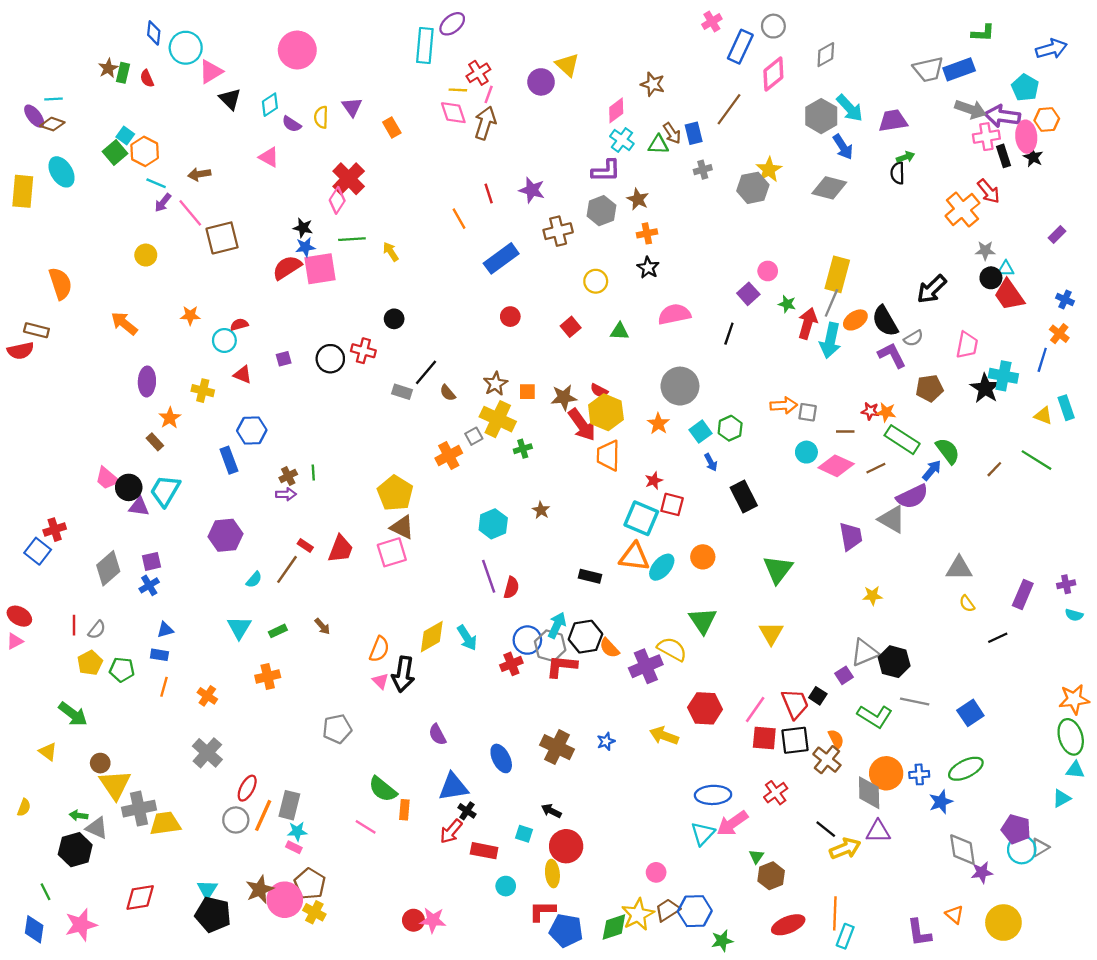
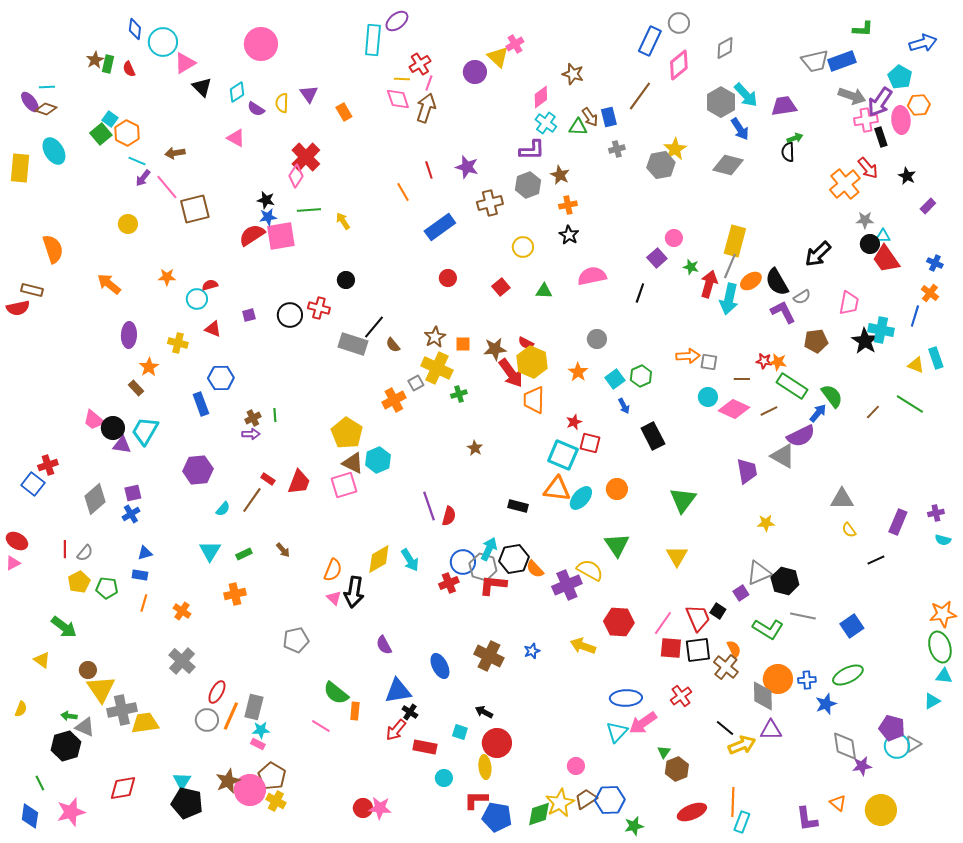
pink cross: (712, 22) -> (515, 44), moved
purple arrow: (1002, 116) -> (880, 102), turned -64
black star: (1033, 157) -> (907, 176), moved
gray circle: (680, 386) -> (597, 339), size x0.6
gray rectangle: (402, 392) -> (353, 344), size x1.6
cyan hexagon: (493, 524) -> (378, 460), moved

